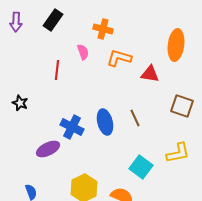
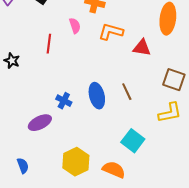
black star: (20, 103) -> (12, 61), moved
blue cross: (72, 127) -> (64, 101), size x0.7
yellow L-shape: (178, 153) -> (170, 113), moved

